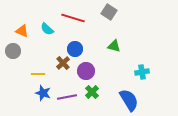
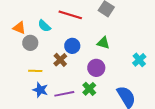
green triangle: (114, 46) -> (103, 43), moved
gray circle: (13, 51) -> (30, 43), moved
purple circle: (86, 71) -> (96, 68), moved
cyan cross: (142, 72) -> (139, 60), moved, turned -32

